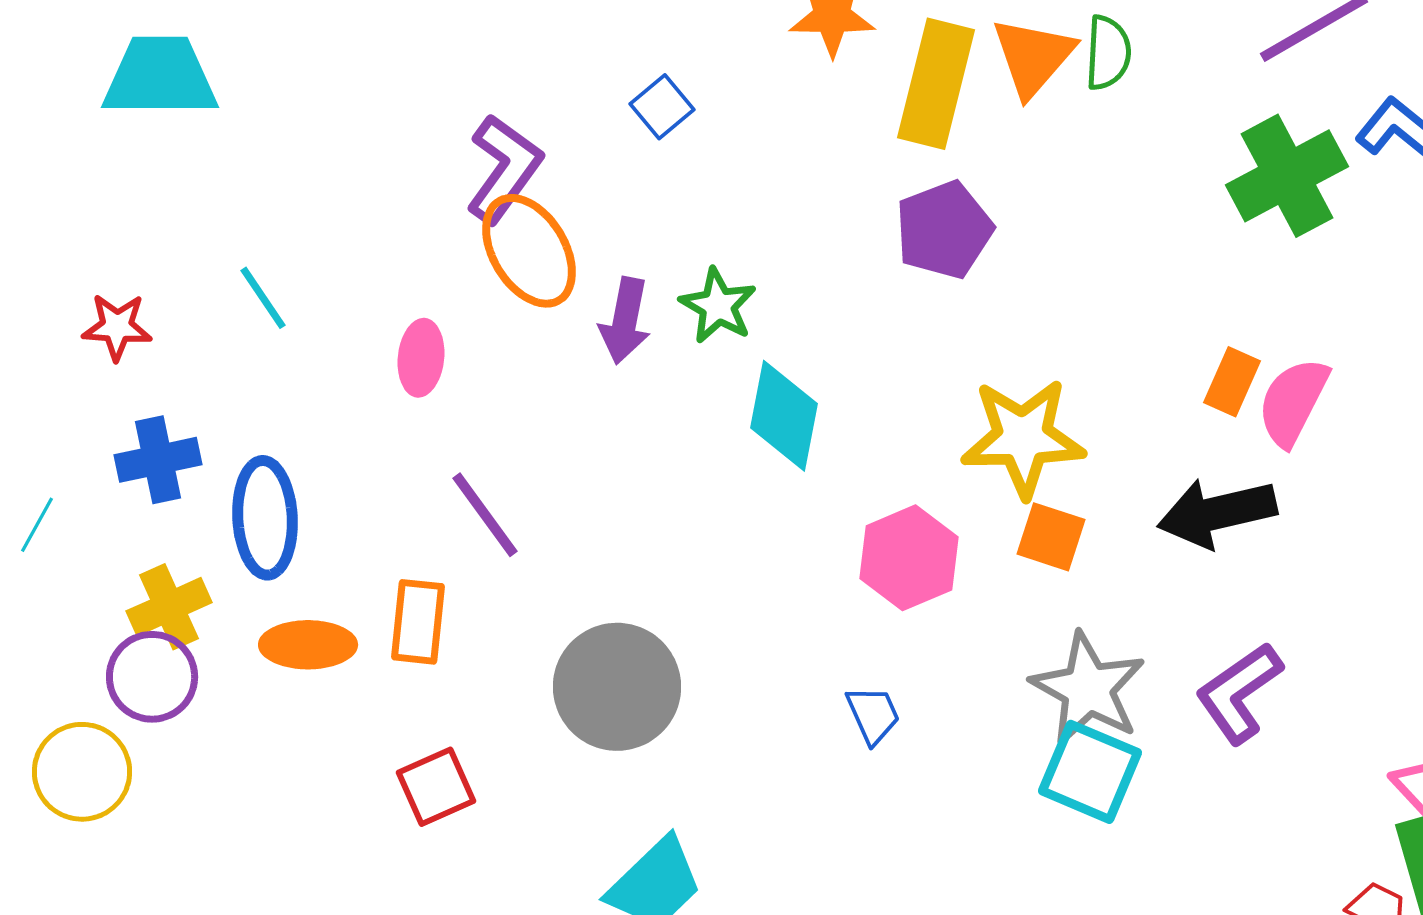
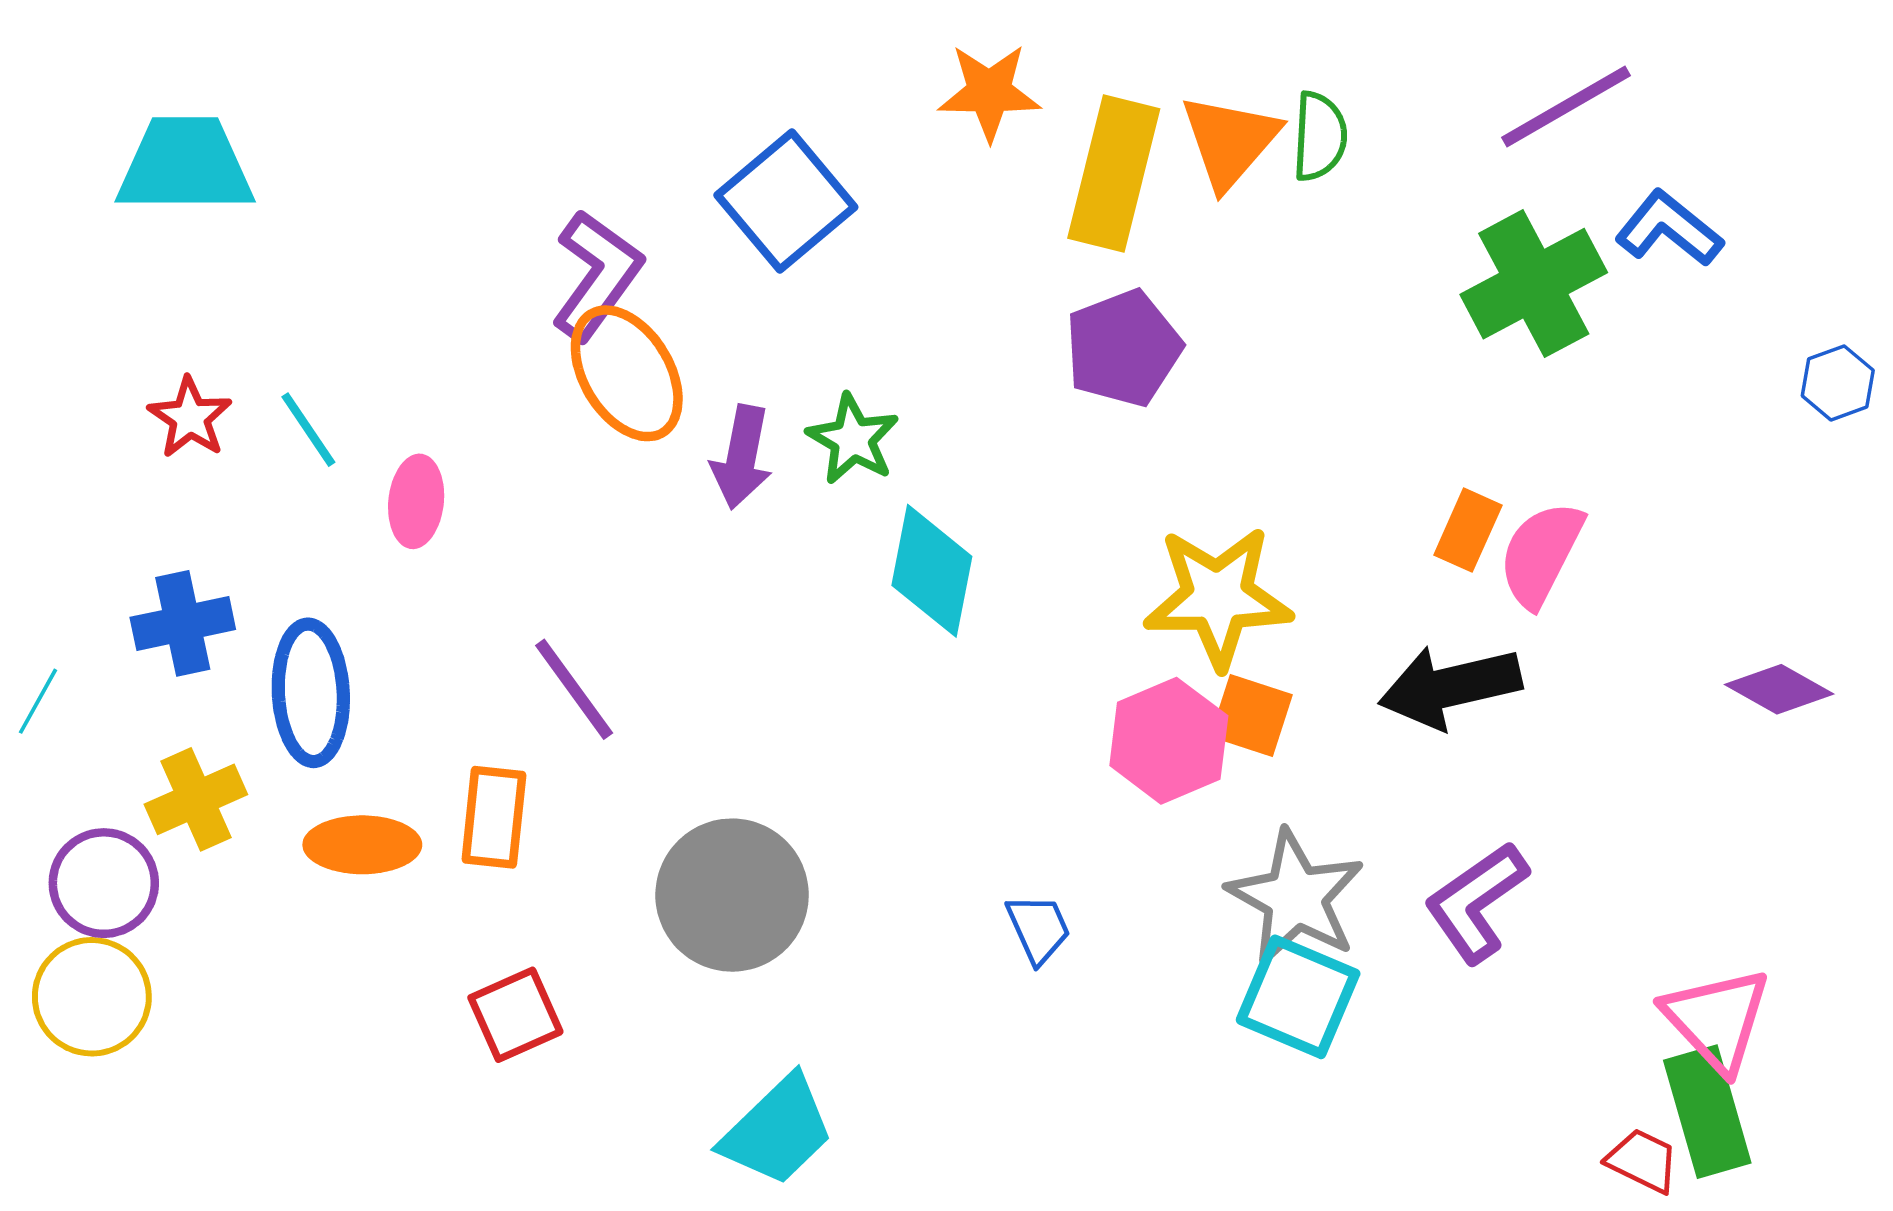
blue square: (662, 107) -> (786, 201), size x1.8
red star: (117, 327) -> (190, 418), moved, turned 30
pink ellipse: (421, 358) -> (416, 501), moved
pink hexagon: (909, 558) -> (1169, 741), moved
purple circle: (152, 677) -> (104, 883), moved

